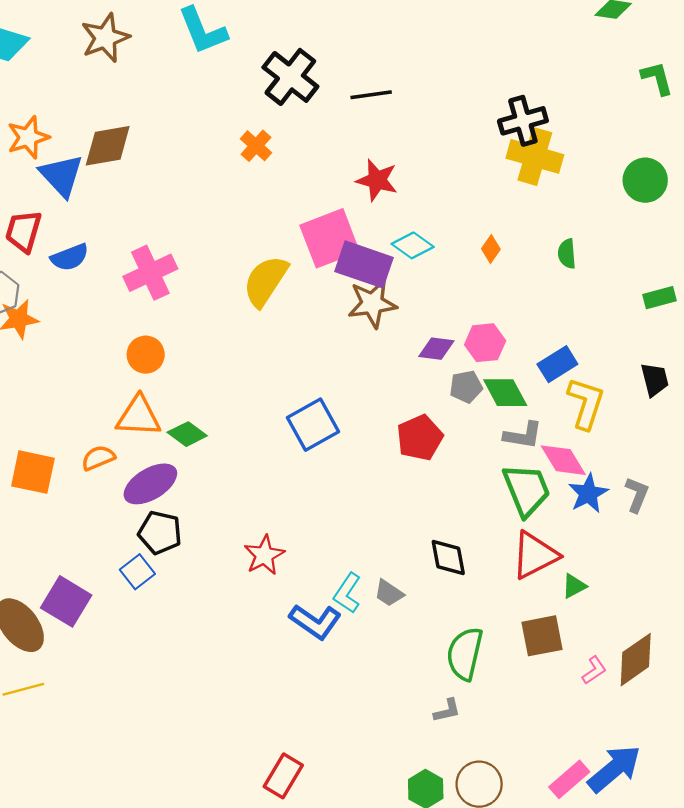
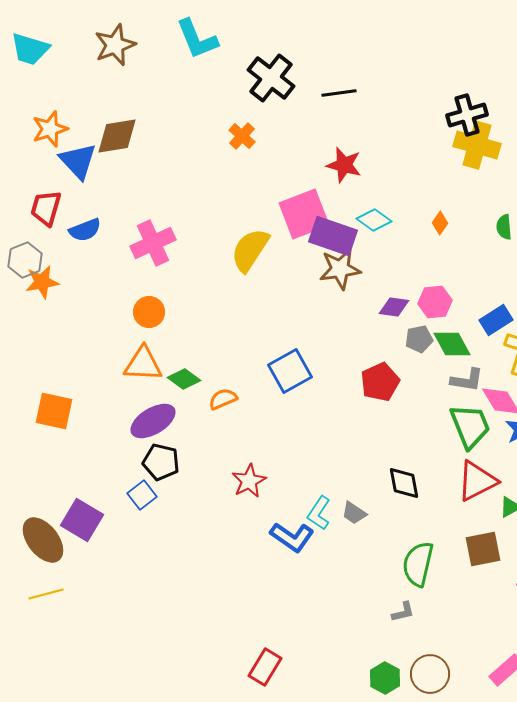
orange semicircle: (98, 458) -> (223, 399), moved

